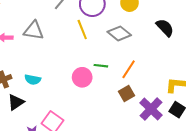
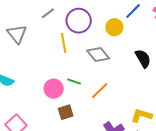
gray triangle: (34, 31) -> (17, 34), turned 30
brown square: (126, 94) -> (66, 112), moved

